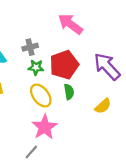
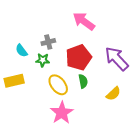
green star: (36, 67) -> (43, 60), moved

